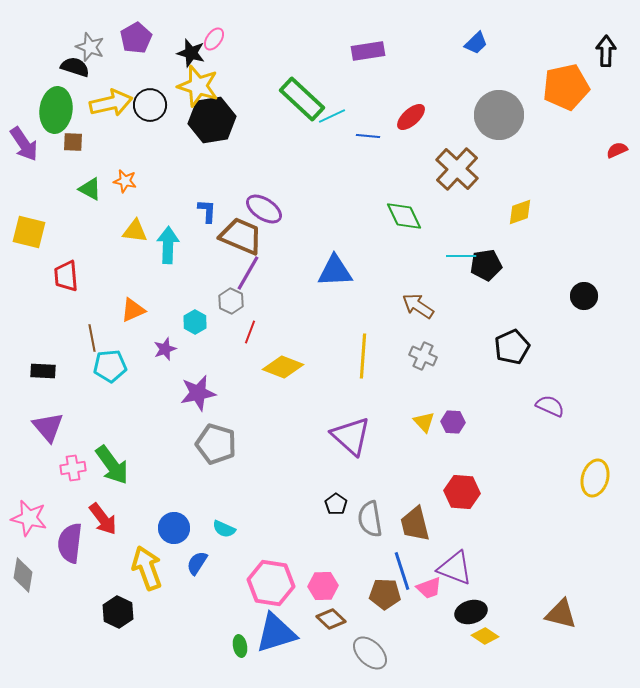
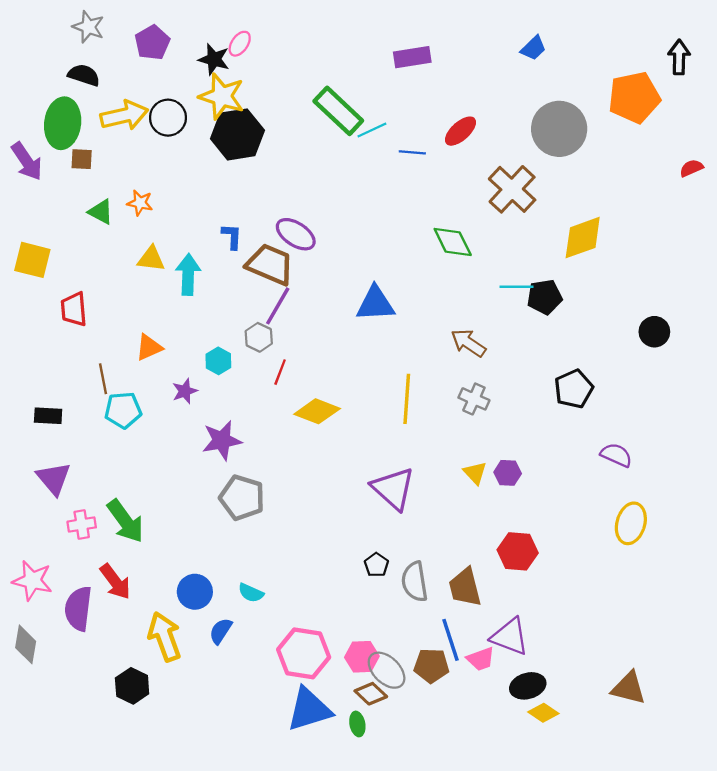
gray star: (90, 47) -> (88, 27), moved
yellow diamond: (520, 212) -> (583, 238), size x1.5
yellow ellipse: (595, 478) -> (631, 523), moved
green ellipse: (240, 646) -> (357, 724), moved
gray ellipse: (370, 653) -> (387, 670), moved

